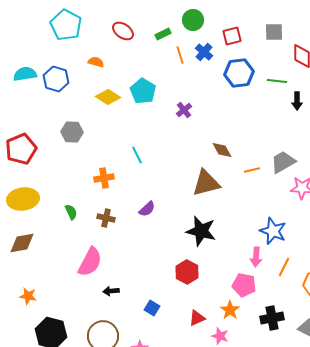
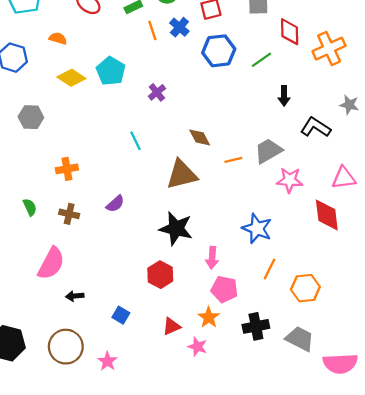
green line: (277, 81) -> (262, 60), turned -42
black arrow: (297, 101) -> (284, 96), moved
cyan line: (137, 155) -> (136, 141), moved
pink arrow: (256, 257) -> (212, 258), moved

